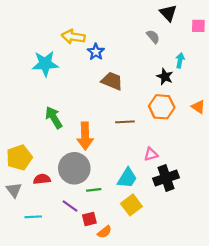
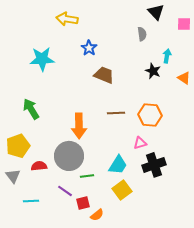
yellow arrow: (73, 37) -> (67, 19), moved
gray semicircle: (153, 37) -> (142, 34), turned 32
orange hexagon: (162, 107) -> (150, 115), moved
orange triangle: (198, 107) -> (184, 78), moved
green arrow: (54, 118) -> (31, 109), moved

